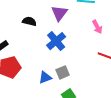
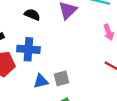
blue cross: (56, 41) -> (28, 49), moved, turned 36

